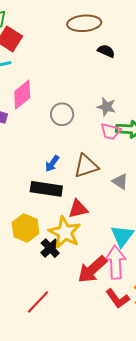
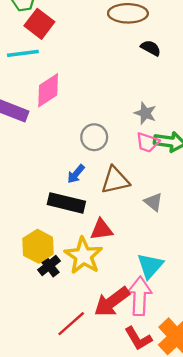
gray circle: (62, 114) -> (94, 137), moved
black cross: (50, 248) -> (49, 265), moved
red line: (38, 302) -> (71, 324), moved

